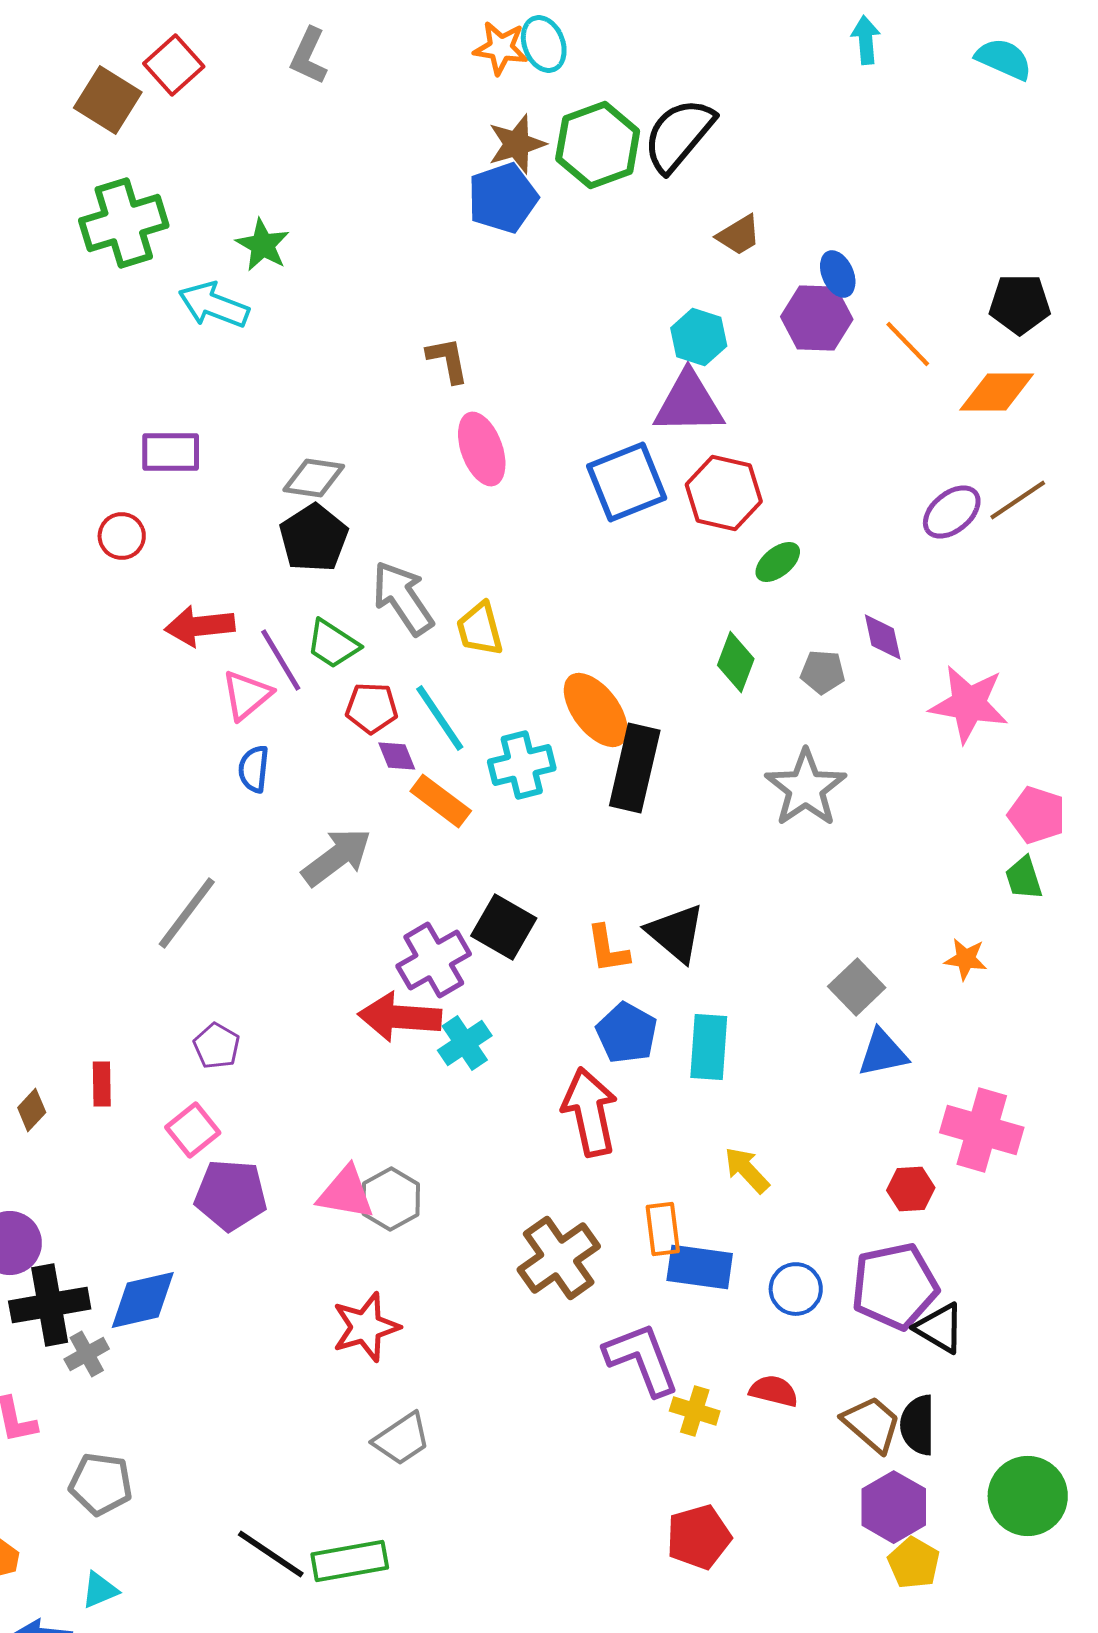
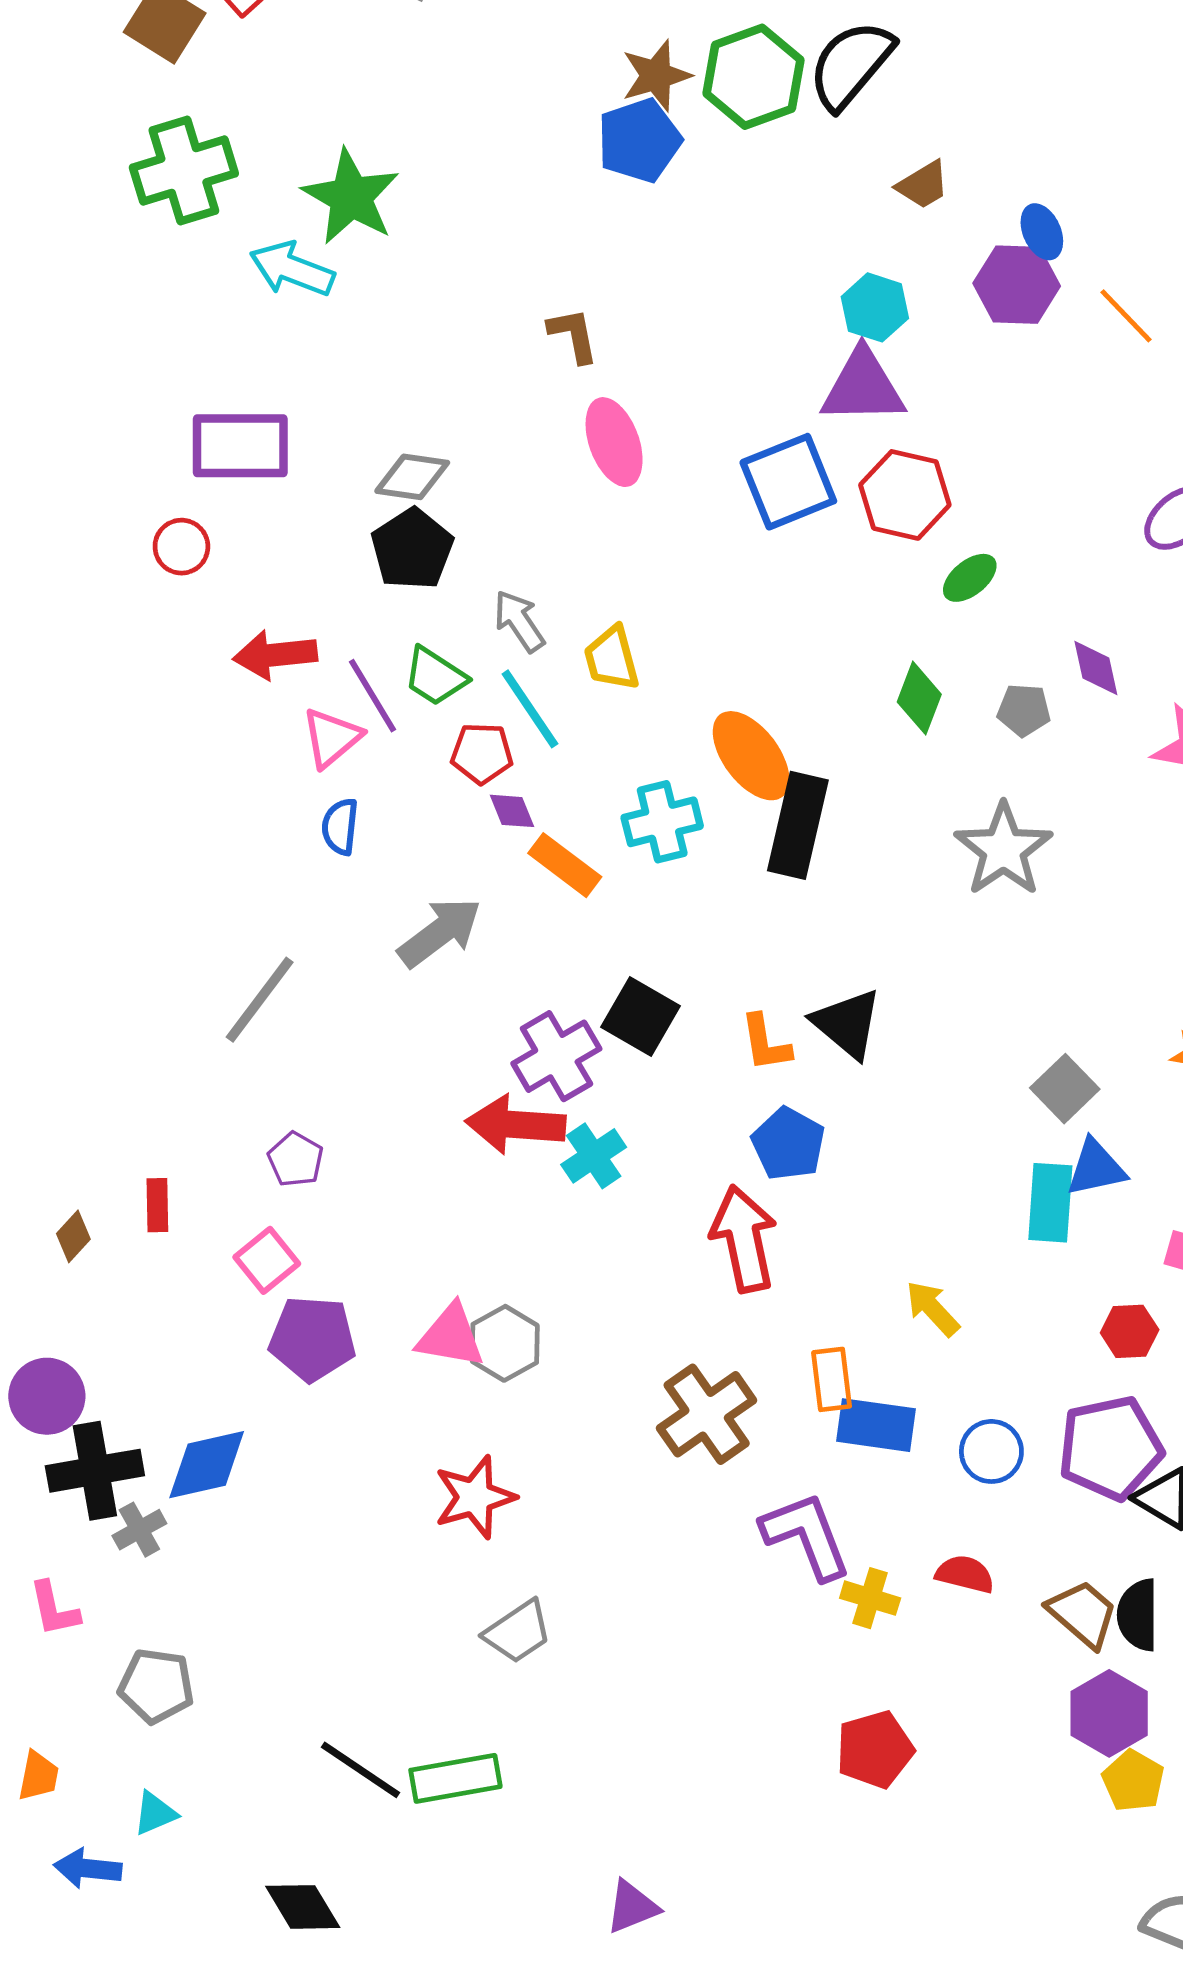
green star: (263, 245) -> (351, 197), size x1.5
purple rectangle: (171, 452) -> (240, 446), size x1.4
gray arrow: (403, 598) -> (519, 621), size x0.7
cyan line: (440, 718) -> (530, 709), moved
cyan rectangle: (709, 1047) -> (1050, 1203), moved

